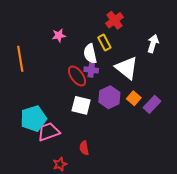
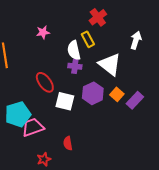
red ellipse: (77, 76) -> (45, 82), moved

